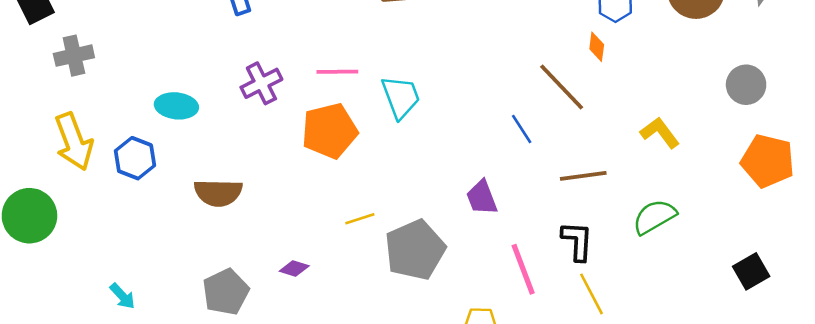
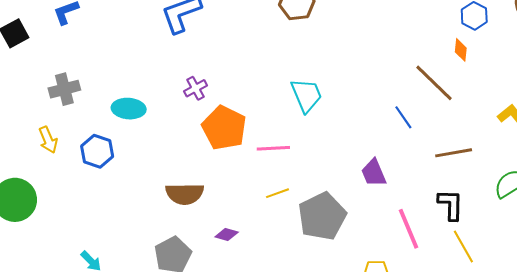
gray cross: (74, 56) -> (64, 89), moved
pink line: (337, 72) -> (273, 148), moved
purple cross: (261, 83) -> (195, 88), size x0.7
orange pentagon: (330, 131) -> (224, 128), moved, turned -30
yellow arrow: (74, 142) -> (48, 140), size x0.6
brown semicircle: (218, 193) -> (185, 194), moved

